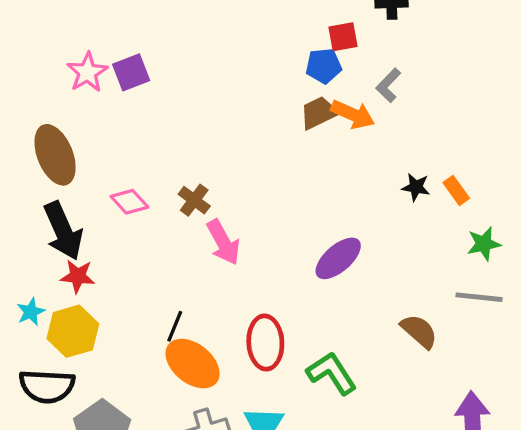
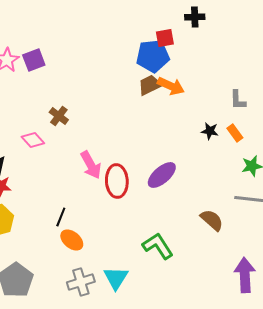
blue pentagon: (324, 66) -> (153, 56), size x1.5
gray L-shape: (388, 85) -> (238, 100), moved, turned -45
brown cross: (194, 200) -> (59, 116), moved
red ellipse: (265, 343) -> (117, 181), moved
orange ellipse: (193, 364) -> (72, 240), size x0.7

